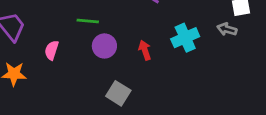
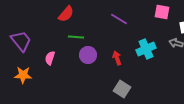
gray square: (118, 93) -> (122, 89), moved

